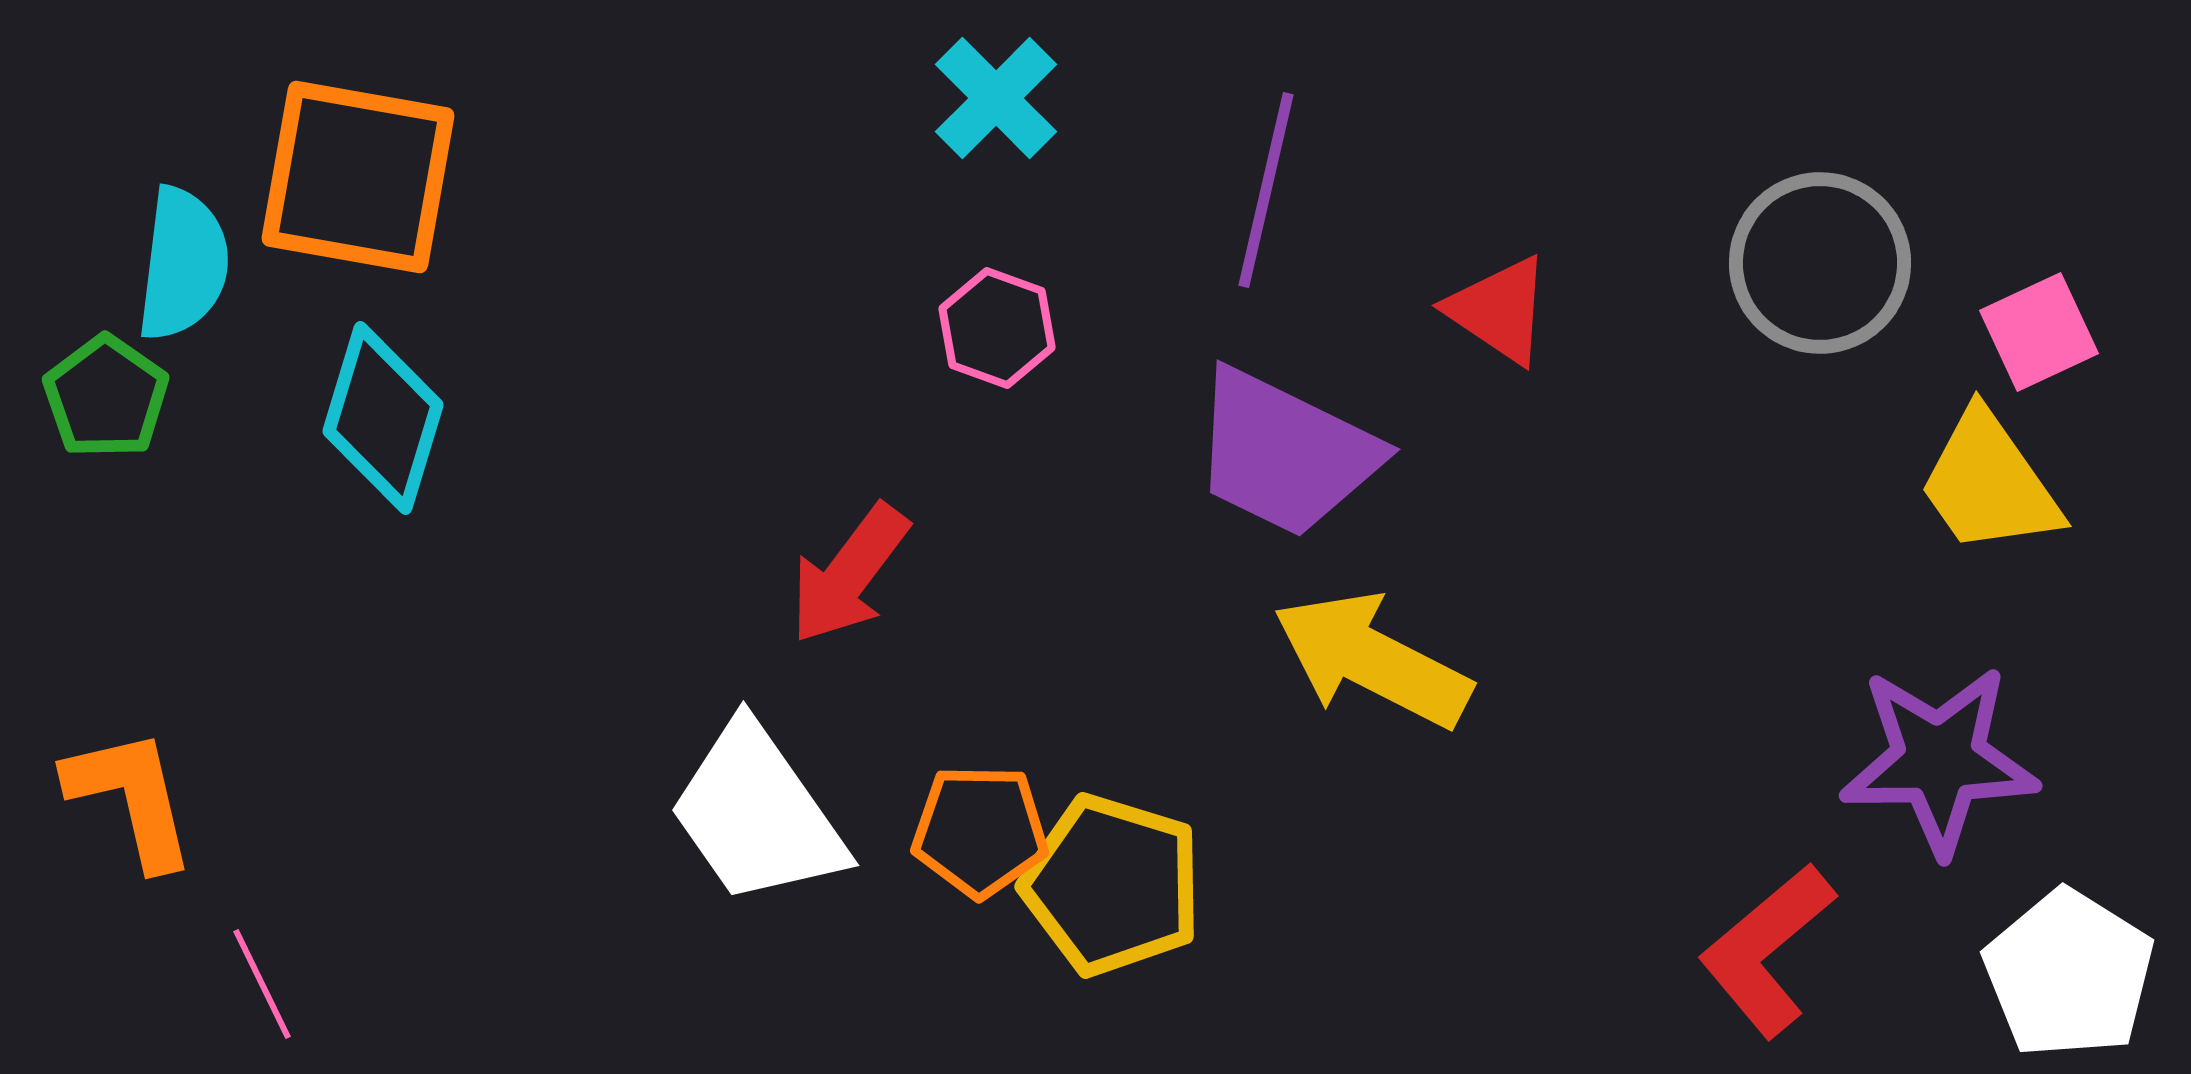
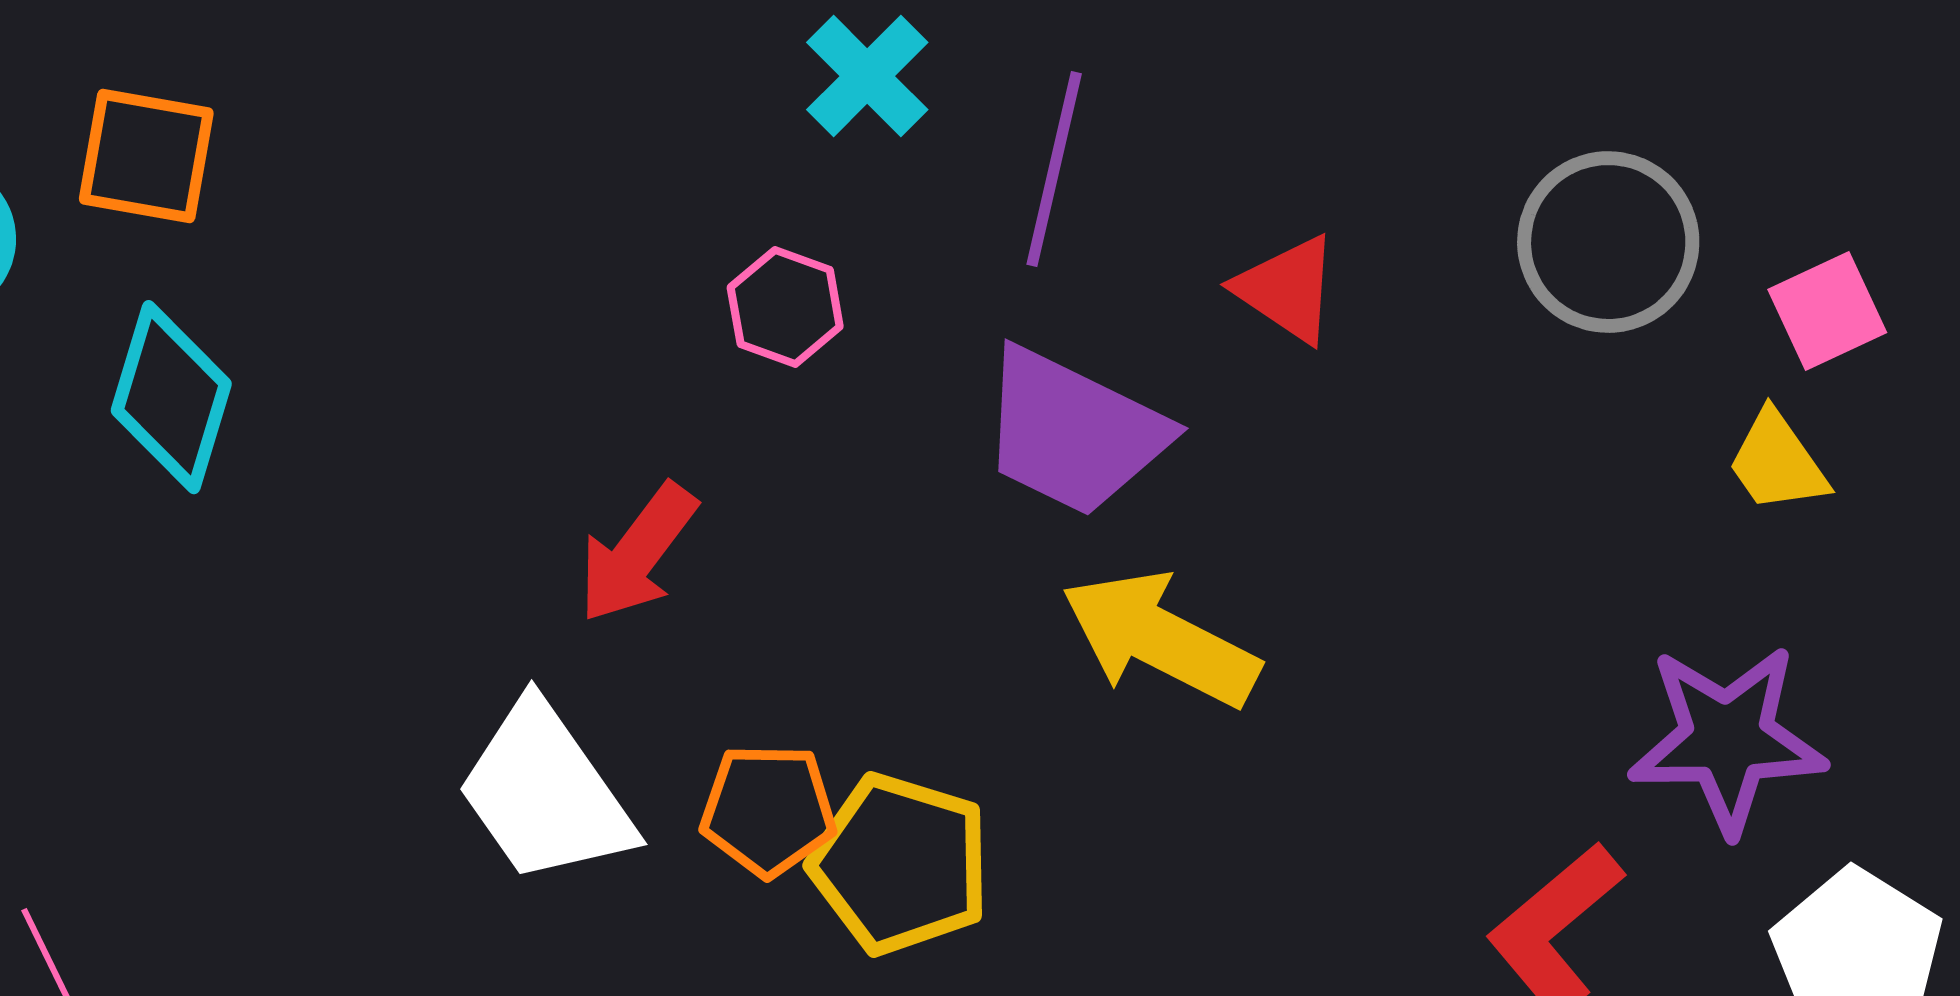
cyan cross: (996, 98) -> (867, 76), moved
orange square: (358, 177) -> (146, 156), size x0.7
yellow trapezoid: (1989, 483) -> (1777, 462), size x0.7

